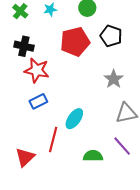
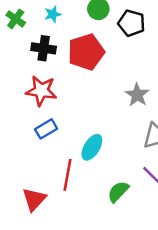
black pentagon: (111, 36) -> (132, 23), moved
black cross: (24, 46) -> (44, 48), moved
green semicircle: (93, 156) -> (118, 192), turned -42

